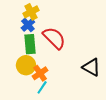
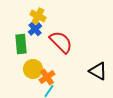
yellow cross: (31, 12) -> (38, 16), turned -35
green rectangle: (30, 44) -> (21, 44), moved

